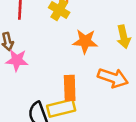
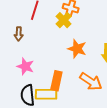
pink star: (17, 60) -> (25, 66), moved

